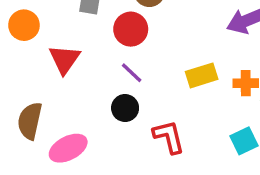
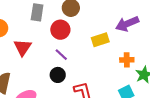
yellow rectangle: (202, 75) -> (100, 40), moved

